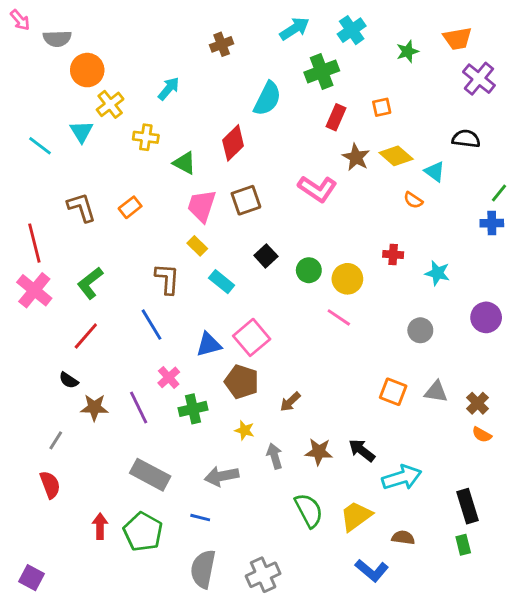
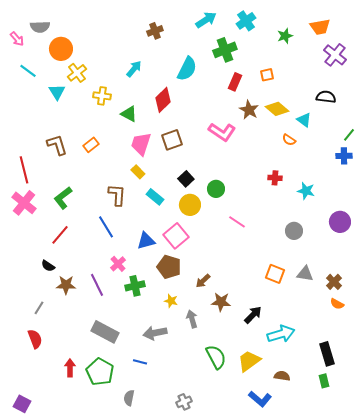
pink arrow: (20, 20) -> (17, 39), moved
cyan arrow: (169, 89) -> (134, 69), moved
cyan line: (40, 146) -> (28, 71), moved
yellow circle: (347, 279) -> (190, 205), moved
black arrow: (362, 450) -> (253, 315), turned 96
brown star: (319, 452) -> (221, 302), moved
gray semicircle: (203, 569) -> (129, 398), moved, size x0.6
gray cross: (263, 575) -> (184, 402), size x0.7

